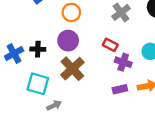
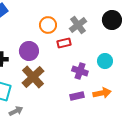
orange circle: (71, 12) -> (48, 25), moved
red rectangle: (110, 45) -> (64, 43), moved, turned -40

